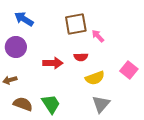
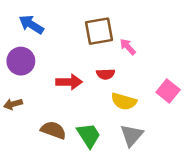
yellow semicircle: (95, 78) -> (124, 101), turned 36
brown semicircle: (23, 104) -> (53, 130), moved
green trapezoid: (51, 104) -> (89, 135), moved

